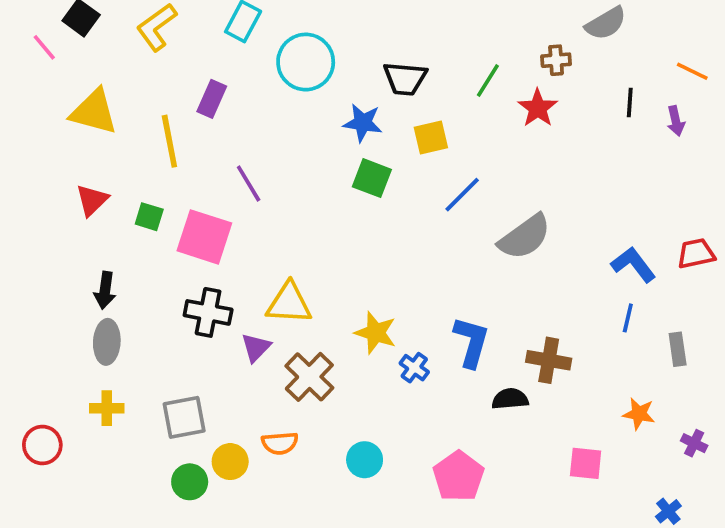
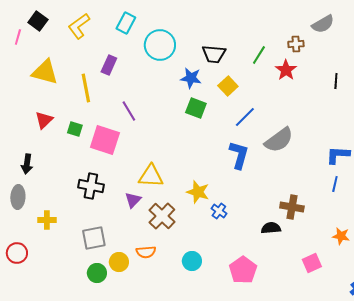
pink line: (44, 47) -> (18, 37), turned 56
black line: (630, 103) -> (336, 81), moved
yellow square: (431, 138) -> (228, 86), turned -30
blue L-shape: (633, 265) -> (338, 155), turned -50
black arrow: (105, 290) -> (27, 164), moved
black cross: (208, 312) -> (91, 186), moved
gray ellipse: (107, 342) -> (18, 197), moved
blue L-shape: (471, 342) -> (239, 155), moved
yellow cross: (107, 408) -> (47, 220), moved
pink square: (586, 463) -> (312, 263), turned -30

